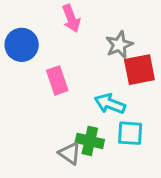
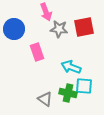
gray star: (119, 45) -> (59, 29), moved, turned 30
red square: (139, 70) -> (84, 27), moved
green cross: (90, 141) -> (68, 93), moved

